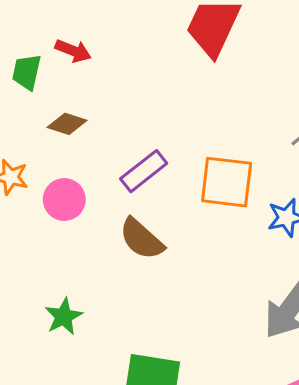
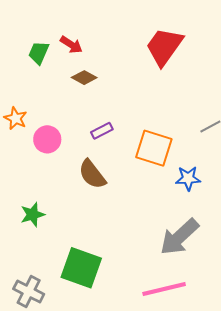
brown diamond: (67, 124) -> (84, 78), moved
purple rectangle: (144, 171) -> (102, 131), size x0.7

